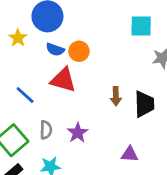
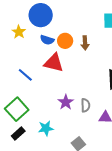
brown arrow: (116, 96) -> (85, 43), moved
gray semicircle: (46, 130) -> (85, 105), moved

